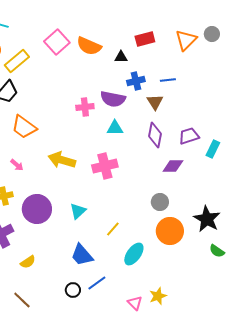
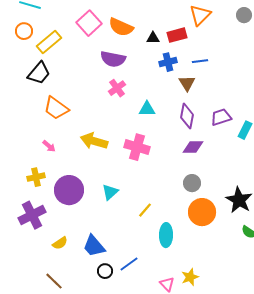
red rectangle: (145, 39) -> (177, 35), moved
orange triangle: (186, 40) -> (200, 15), moved
purple semicircle: (113, 99) -> (113, 59), moved
pink cross: (85, 107) -> (117, 88), turned -30
pink cross: (105, 166) -> (137, 147), turned 30
purple diamond: (173, 166) -> (193, 147), moved
cyan ellipse: (134, 254) -> (166, 235), turned -35
blue trapezoid: (82, 255) -> (94, 246), moved

